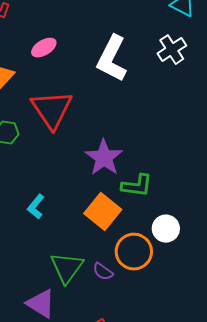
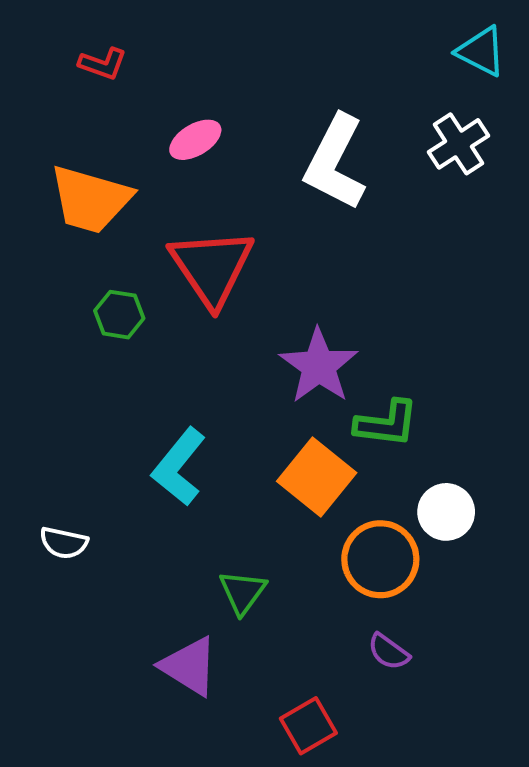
cyan L-shape: (36, 207) -> (179, 467), size x1.5
green triangle: (67, 268) -> (243, 592), size x0.7
purple semicircle: (103, 272) -> (389, 652), moved

